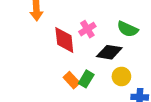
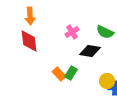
red diamond: (64, 40) -> (29, 41), moved
yellow circle: (121, 76) -> (107, 81), moved

